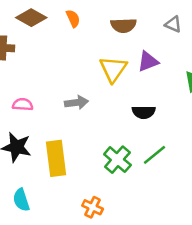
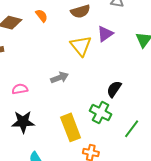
black semicircle: (144, 112) -> (114, 89), moved, turned 138
green line: (154, 155) -> (132, 129), moved
yellow rectangle: (56, 158) -> (71, 127), moved

